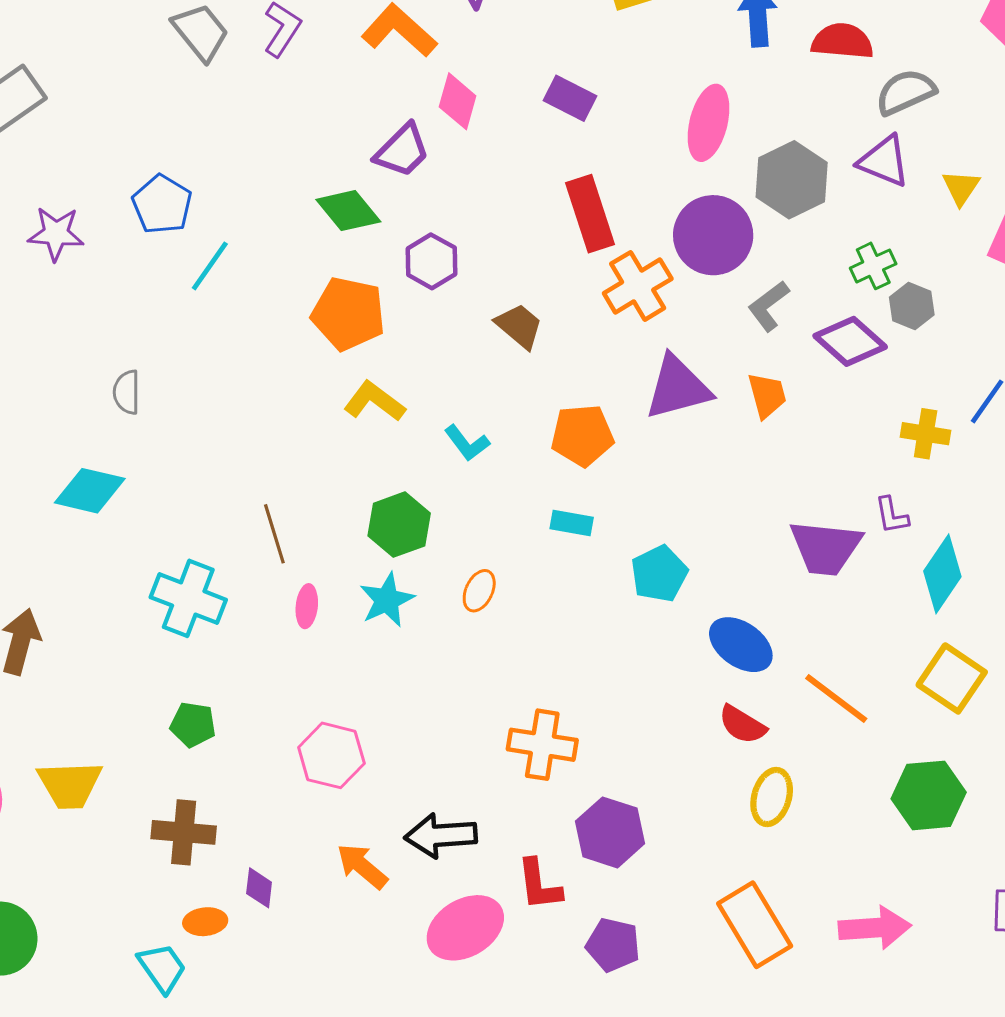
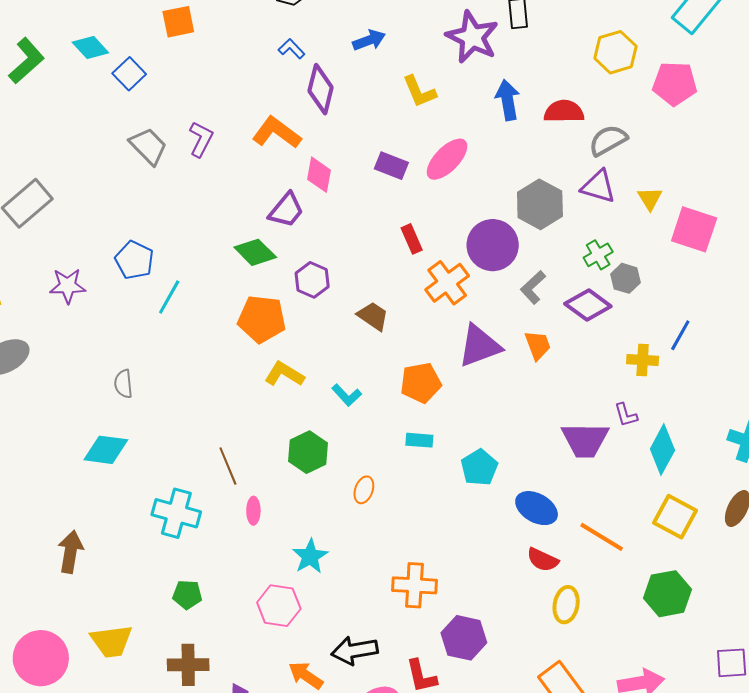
pink ellipse: (709, 123) -> (447, 159), moved, turned 36
red rectangle: (590, 214) -> (412, 239), size x0.6
cyan star: (387, 600) -> (310, 556), moved

